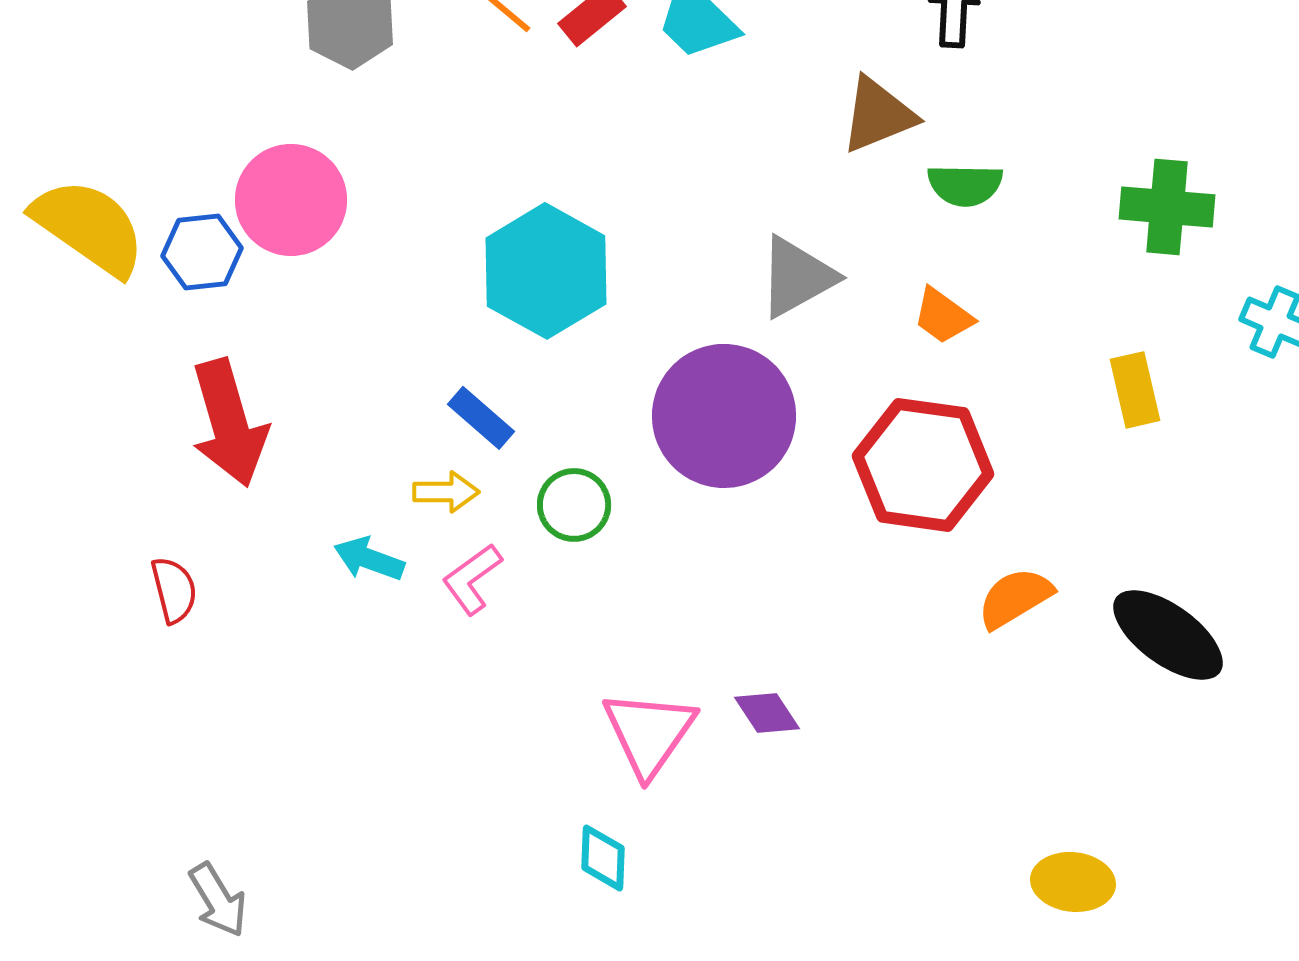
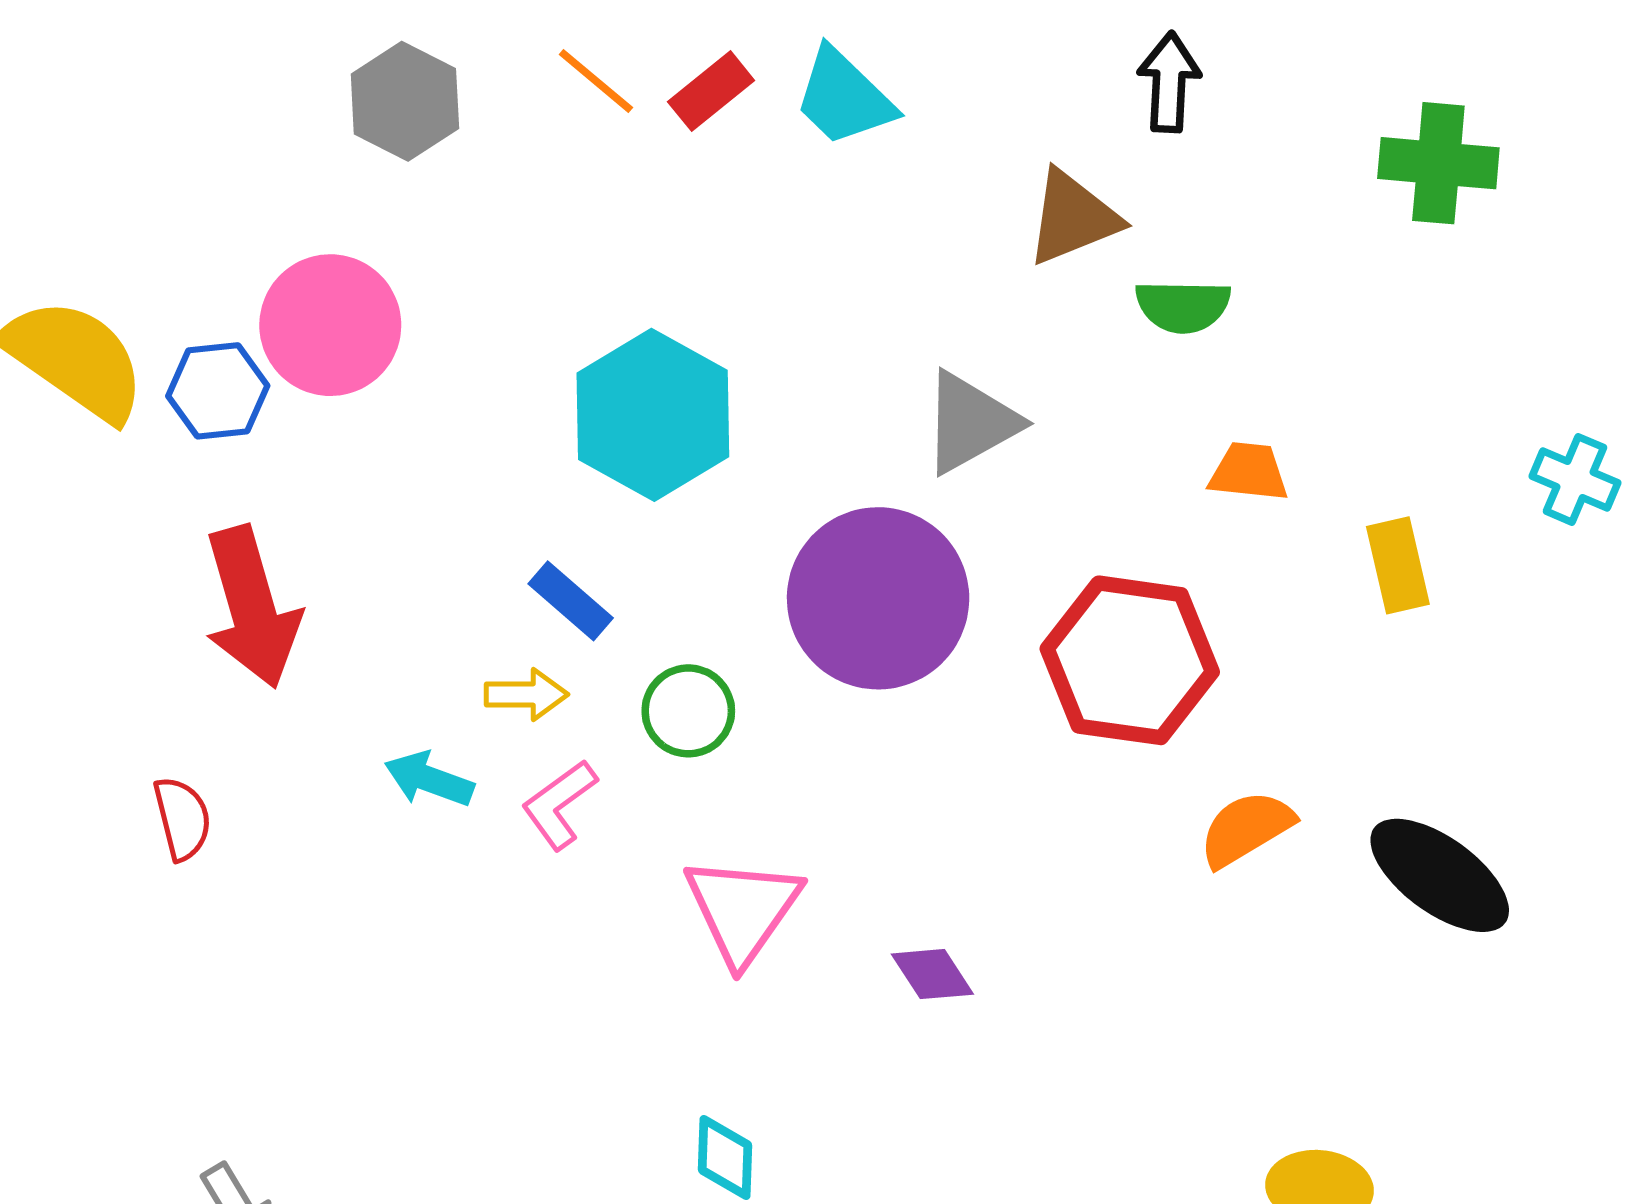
green cross: (1167, 207) -> (1438, 163), moved
orange trapezoid: (943, 316) -> (1249, 472), moved, turned 150
pink triangle: (649, 733) -> (743, 910), moved

